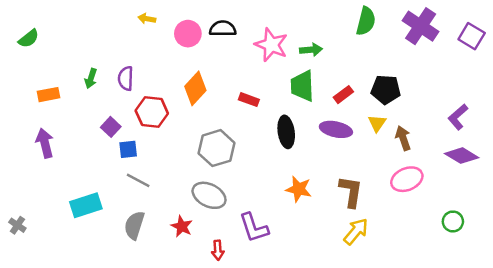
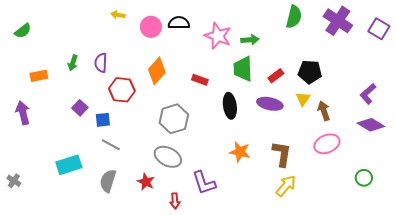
purple square: (111, 127) -> (80, 108), moved
purple arrow: (45, 143) -> (23, 113), moved

